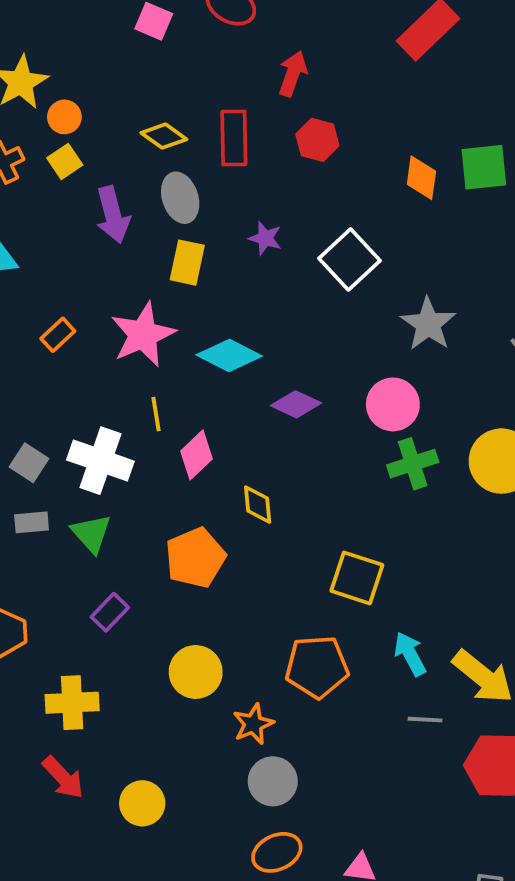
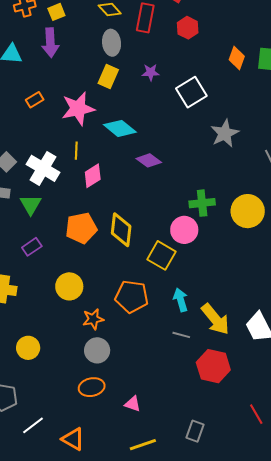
purple arrow: (113, 215) -> (50, 43), moved
purple star: (265, 238) -> (151, 72), turned -30
pink circle: (393, 404) -> (184, 230), moved
yellow diamond: (258, 505) -> (121, 230), moved, size x1.6

